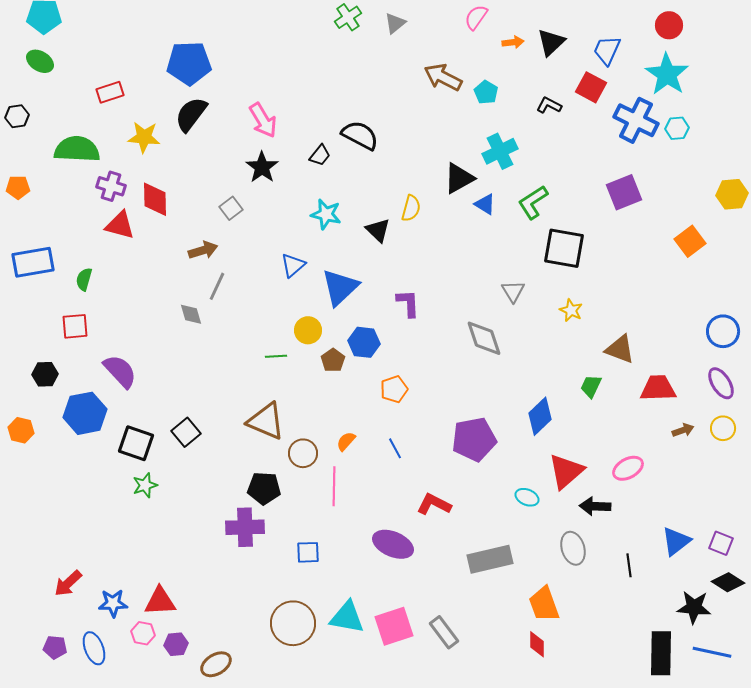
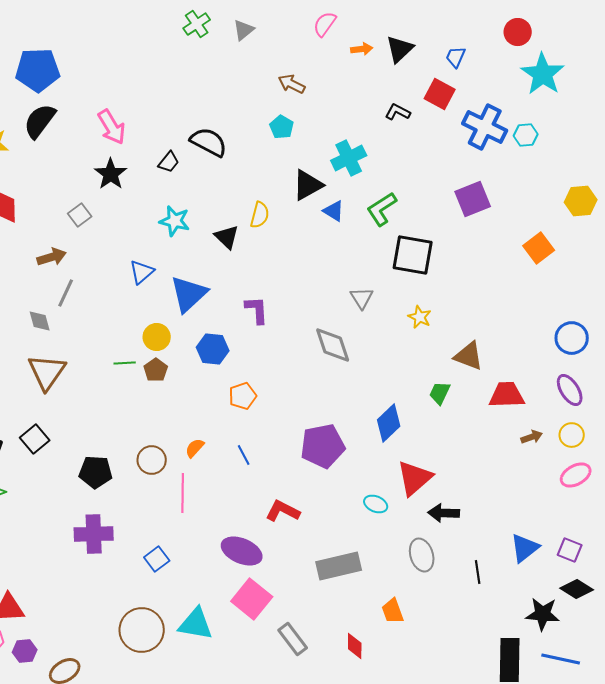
blue trapezoid: (607, 50) -> (456, 57), size x0.7
cyan star: (667, 74) -> (543, 74), moved
brown arrow: (443, 77) -> (292, 84), size x0.7
cyan pentagon: (486, 92) -> (282, 127), moved
brown pentagon: (333, 360) -> (156, 370), moved
brown triangle: (266, 421) -> (47, 372), moved, turned 42
pink ellipse: (628, 468) -> (576, 475), moved
black pentagon: (264, 488) -> (96, 472), moved
blue square: (308, 552) -> (157, 559), turned -35
orange trapezoid: (544, 604) -> (393, 611), size x0.7
pink square: (394, 626) -> (252, 599), moved, turned -33
red diamond: (537, 644) -> (355, 646), moved

